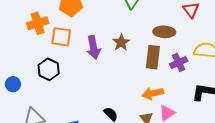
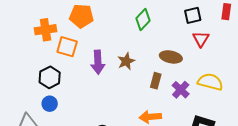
brown rectangle: (153, 57) -> (156, 81), size x0.7
purple cross: (179, 62) -> (181, 90), turned -30
blue circle: (13, 84) -> (50, 104), moved

